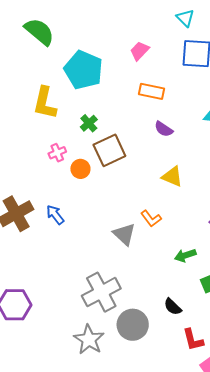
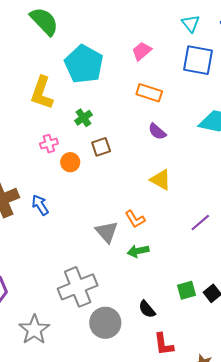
brown square: (109, 150) -> (101, 147), size x0.6
green arrow: (185, 255) -> (138, 251), moved
gray star: (89, 340) -> (34, 330), moved

